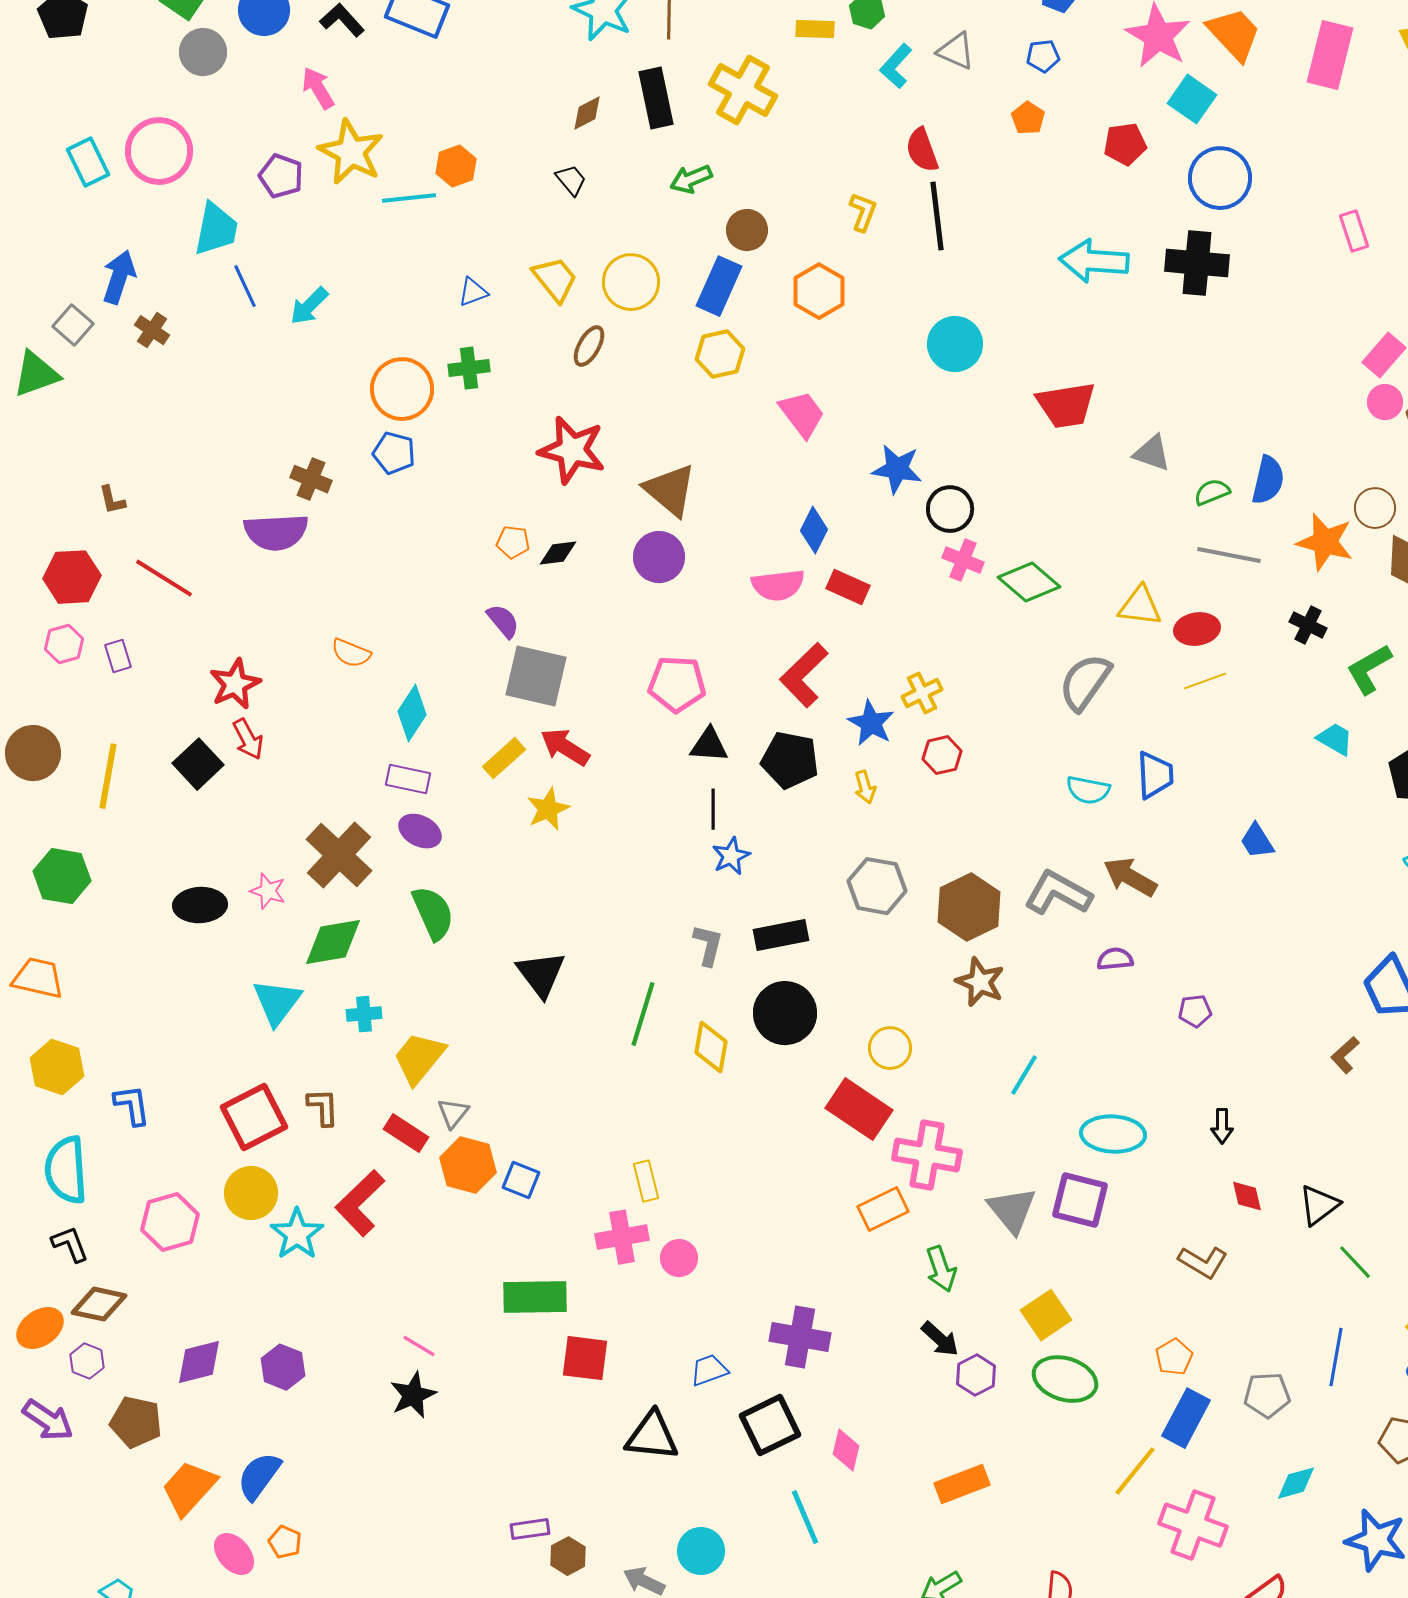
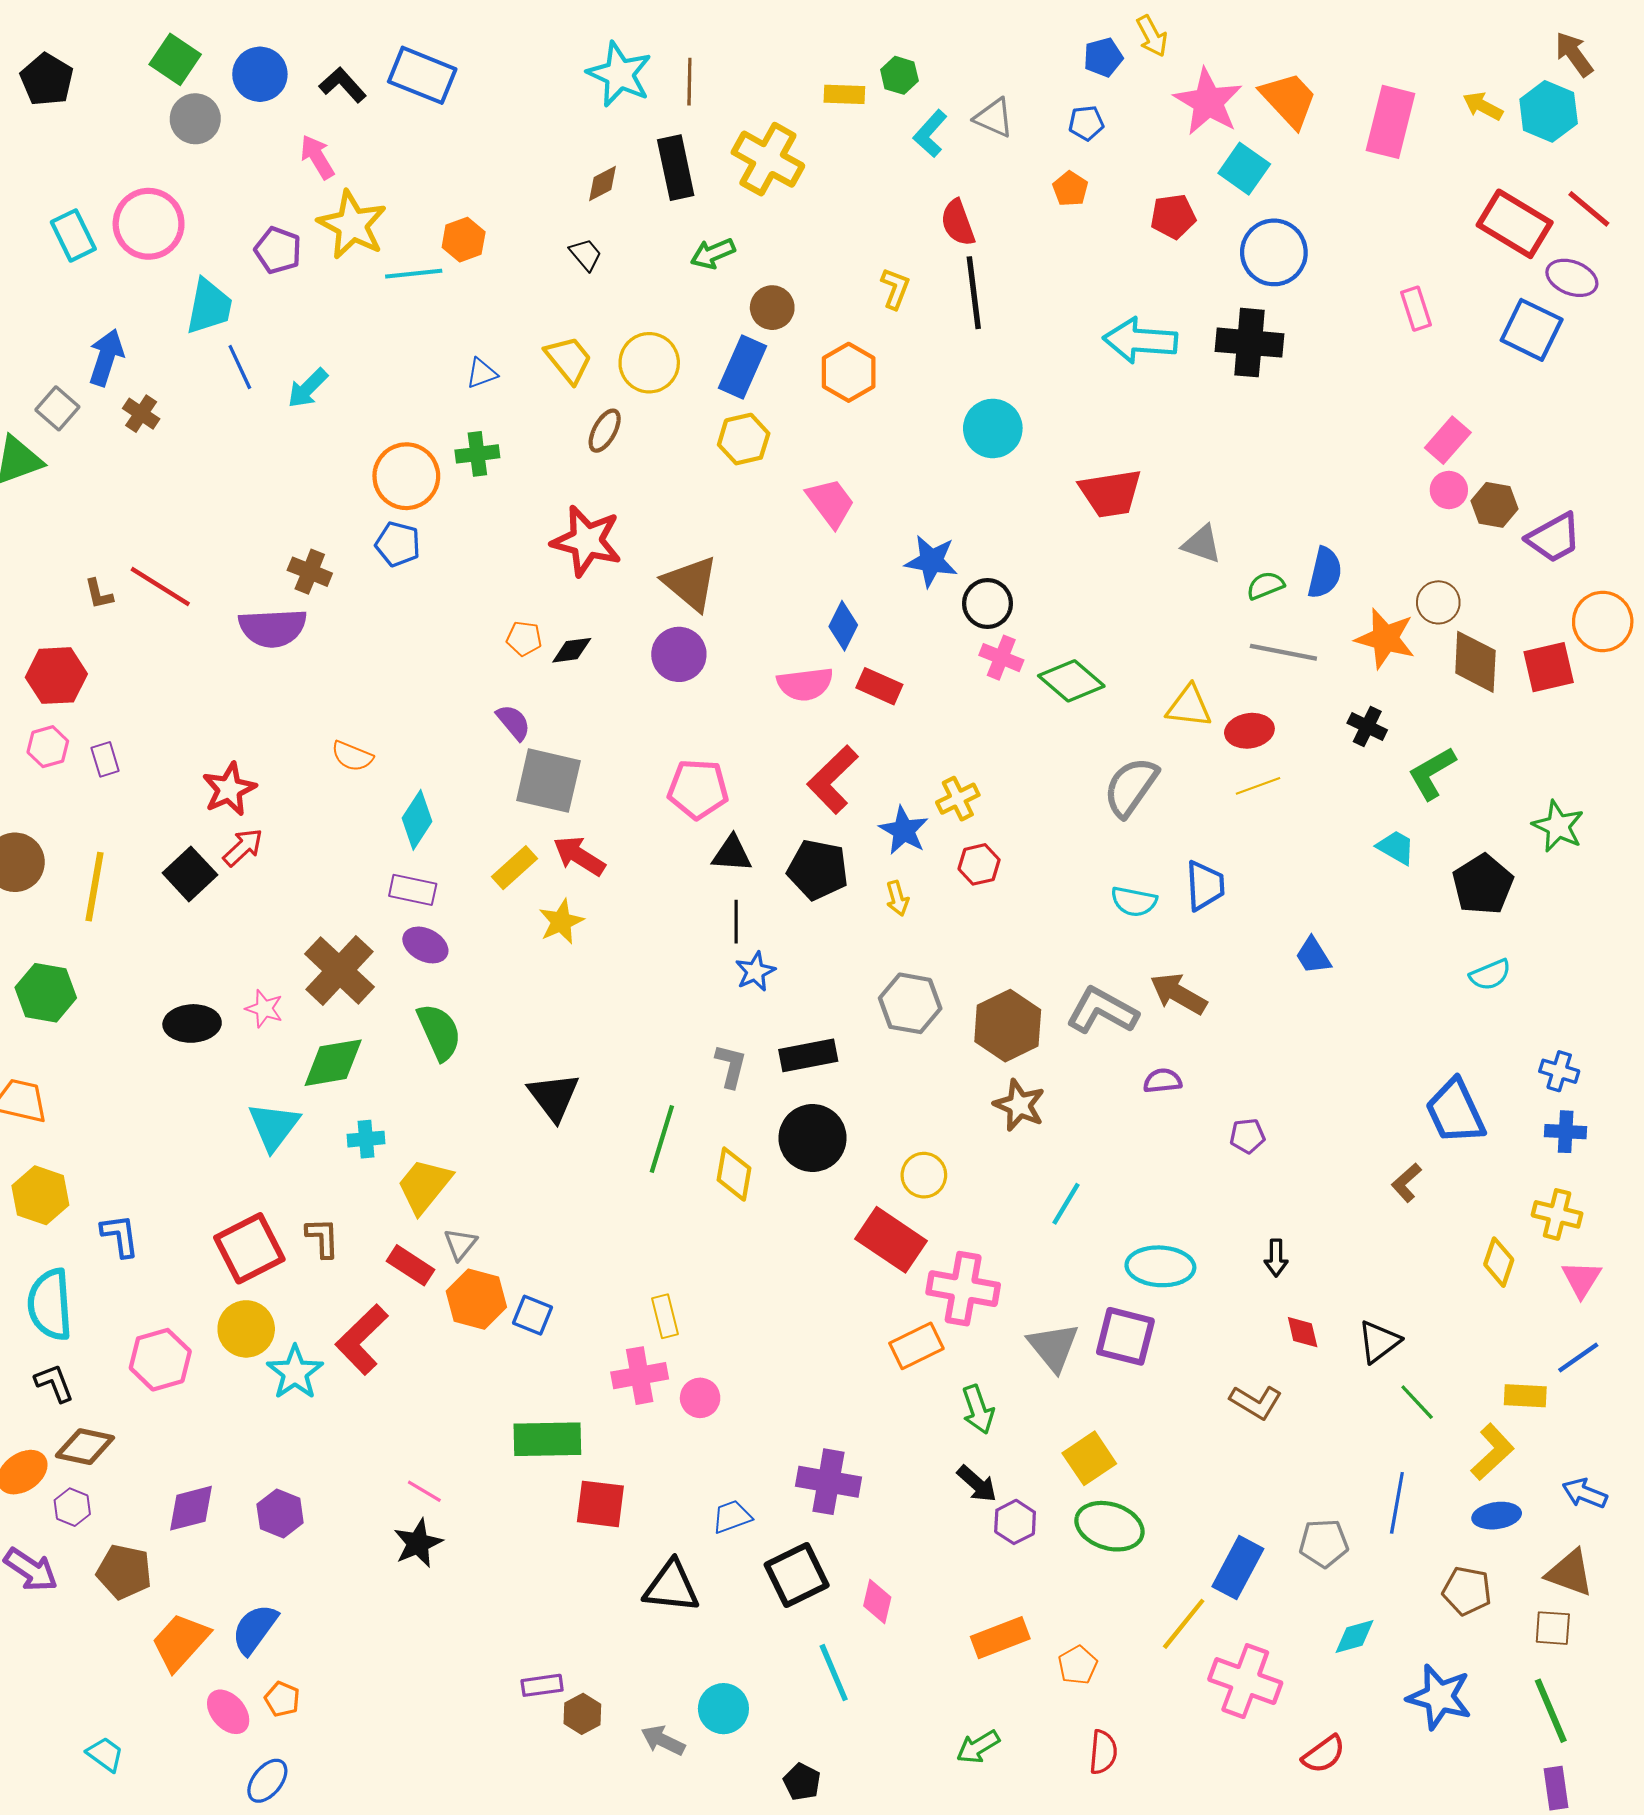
red line: (164, 578) -> (160, 587), moved
red arrow: (248, 739) -> (243, 847), turned -105
orange pentagon: (1174, 1357) -> (1078, 1665), moved

